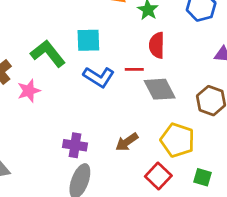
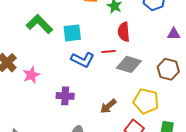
green L-shape: (48, 53) -> (39, 24), moved
gray diamond: (160, 89) -> (129, 64), turned -40
purple cross: (75, 145) -> (65, 96), moved

